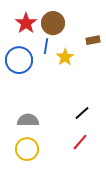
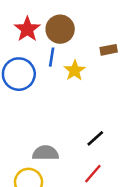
gray semicircle: (28, 120) -> (46, 153), moved

